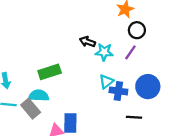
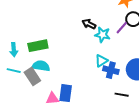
purple line: (130, 52) -> (122, 28), moved
green rectangle: (50, 72) -> (38, 46), moved

